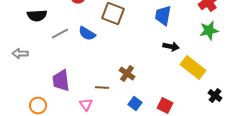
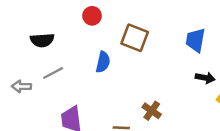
gray line: (60, 34) -> (53, 73), moved
blue semicircle: (87, 34) -> (103, 62), turned -108

